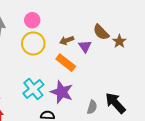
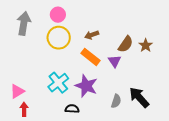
brown semicircle: (101, 32) -> (126, 44), moved, turned -102
brown star: (119, 41) -> (146, 45), moved
purple triangle: (85, 46) -> (114, 61), moved

